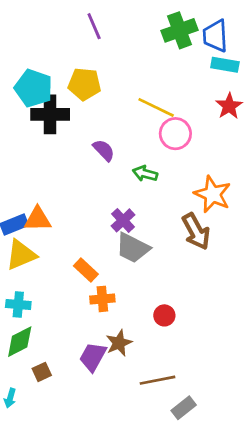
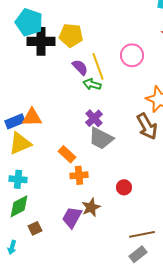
yellow pentagon: (84, 84) -> (71, 35), moved
yellow line: (156, 107) -> (98, 66), moved, turned 44
green arrow: (145, 174) -> (92, 84), moved
brown line: (157, 380) -> (142, 234), moved

